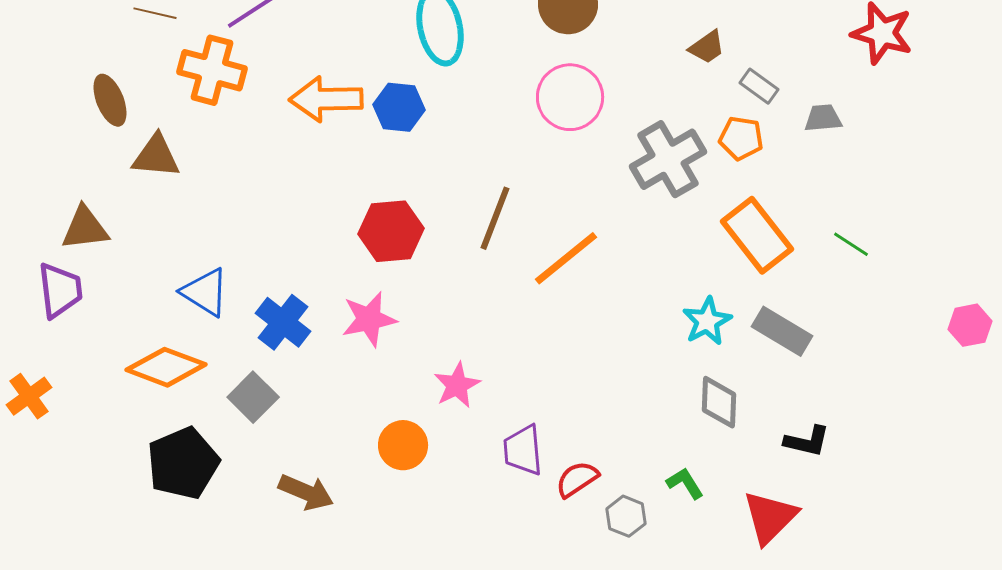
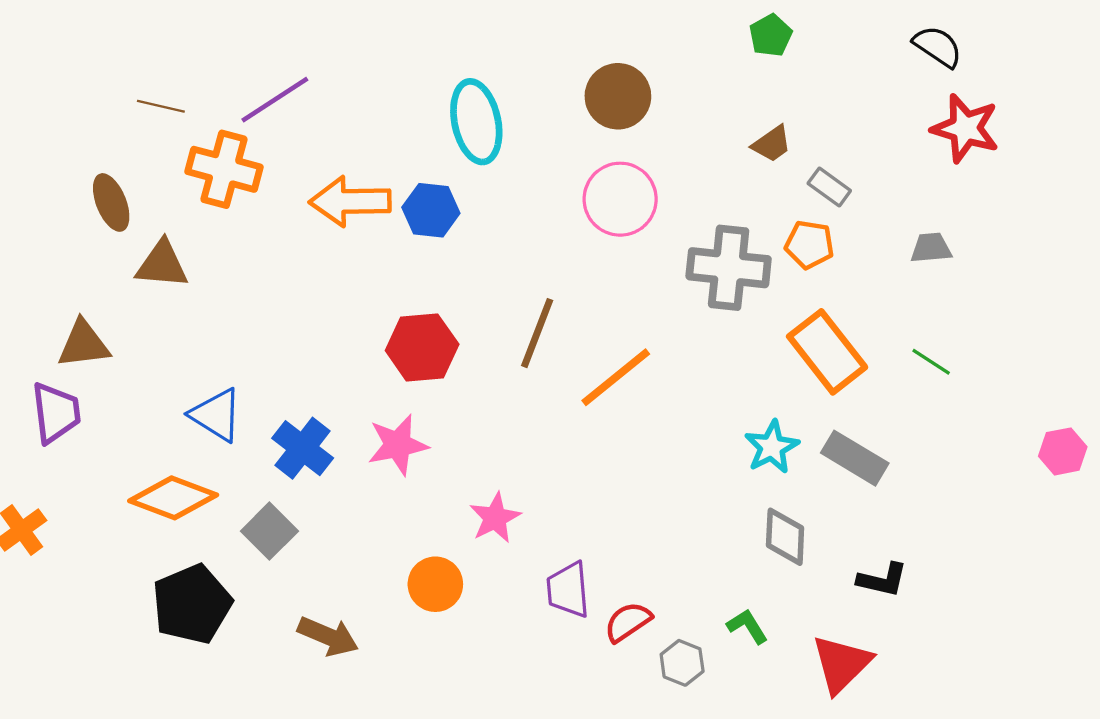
gray trapezoid: (823, 118) -> (931, 248), moved
gray cross: (668, 159) -> (729, 268), turned 36

